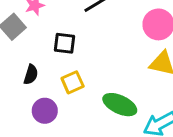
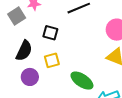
black semicircle: (31, 75) -> (24, 51), size x1.5

